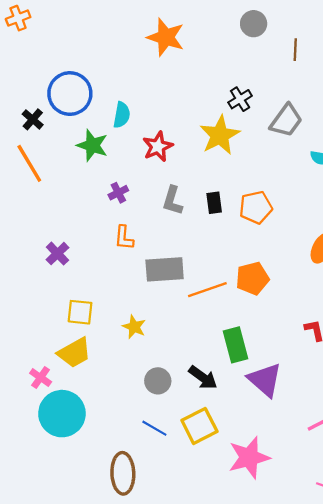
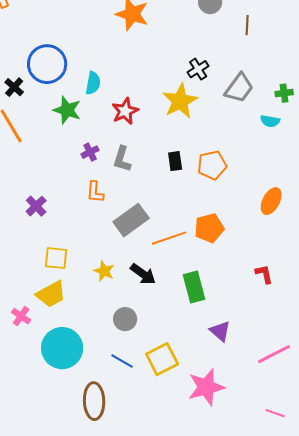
gray L-shape: (172, 201) -> (122, 159), moved
gray rectangle: (165, 269) -> (131, 220), turned -32
black arrow: (203, 378) -> (143, 274), moved
purple triangle: (265, 380) -> (220, 331), moved, size x0.7
cyan circle: (62, 414) -> (62, 348), moved

